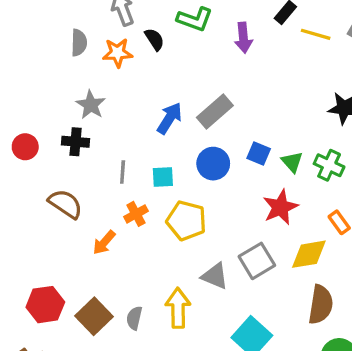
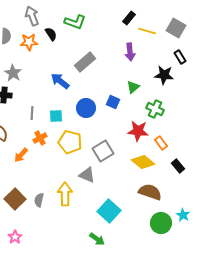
purple arrow: (243, 38) -> (130, 52), moved
gray rectangle: (215, 112) -> (85, 62), moved
blue arrow: (170, 118) -> (60, 81), turned -84
green triangle: (292, 162) -> (133, 87), moved, turned 32
red star: (280, 207) -> (138, 131), moved, turned 30
yellow diamond: (309, 254) -> (143, 162), turned 50
gray square: (257, 261) -> (103, 151), moved
brown semicircle: (321, 305) -> (150, 192), turned -80

